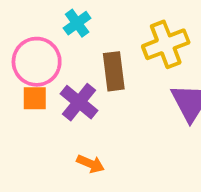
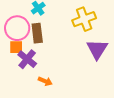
brown rectangle: (114, 71) -> (37, 33), moved
purple cross: (79, 102) -> (27, 59), moved

